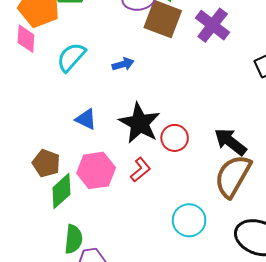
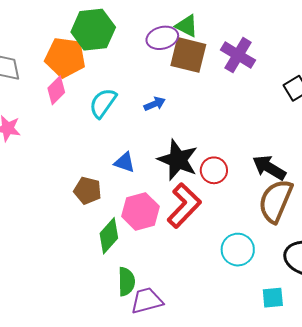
pink diamond: (26, 39) -> (56, 90), turned 48
brown pentagon: (46, 163) -> (88, 191), moved
red L-shape: (140, 170) -> (184, 205), size x1.8

